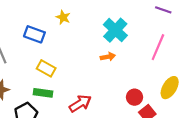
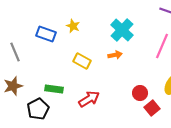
yellow star: (63, 17) -> (73, 26), moved
yellow rectangle: (46, 68) -> (82, 61), moved

